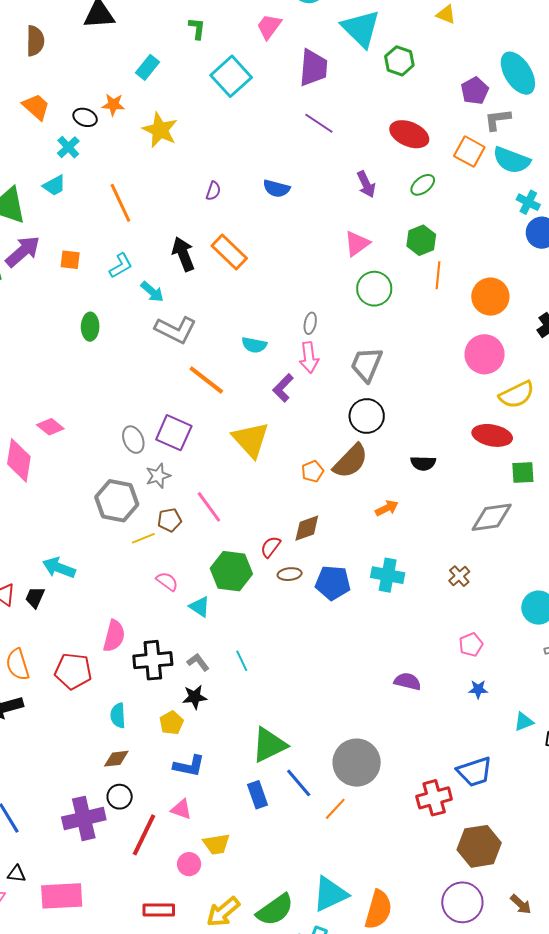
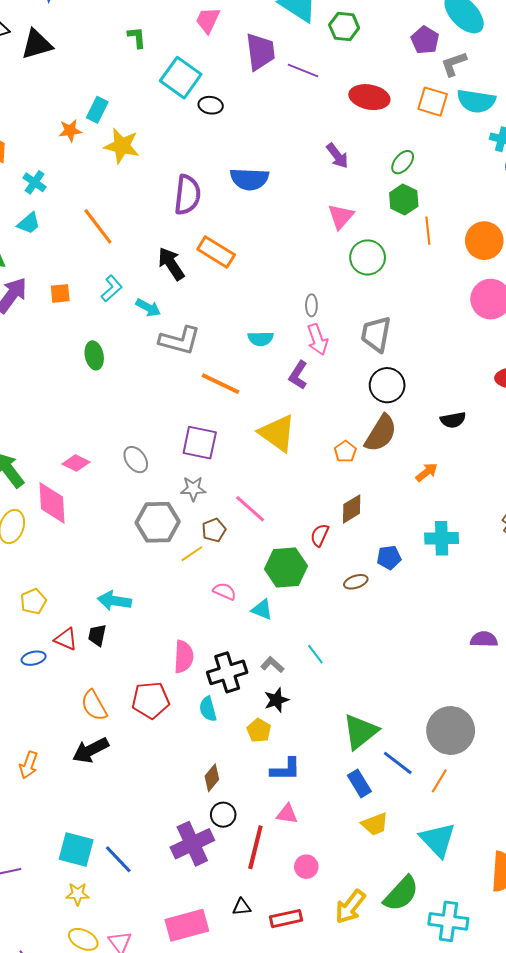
cyan rectangle: (147, 67) -> (97, 110), moved
black ellipse: (85, 117) -> (211, 105), moved
purple line: (319, 123) -> (303, 70), moved
green ellipse: (423, 185) -> (403, 162), moved
blue semicircle: (276, 189) -> (249, 179), size x1.4
purple semicircle: (213, 191) -> (187, 195), size x2.0
gray ellipse: (133, 440) -> (136, 460), moved
gray star: (158, 476) -> (193, 489), turned 30
brown ellipse: (290, 574) -> (356, 582), moved
blue pentagon: (333, 583) -> (389, 558), size x0.7
cyan semicircle: (118, 715) -> (208, 709), moved
brown diamond: (116, 759) -> (212, 778), turned -32
yellow trapezoid: (216, 844) -> (375, 824), moved
black triangle: (17, 874) -> (242, 907), moved
cyan triangle: (330, 894) -> (438, 840), moved, turned -36

